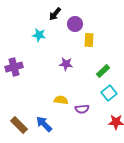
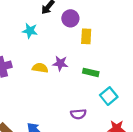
green rectangle: (103, 71) -> (91, 72), moved, turned 56
yellow semicircle: (61, 100) -> (40, 68), moved

